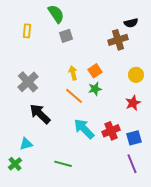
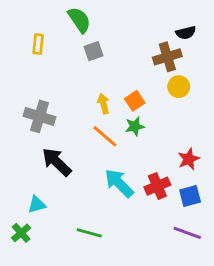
yellow circle: (136, 75) -> (179, 87), moved
gray cross: (28, 82) -> (40, 116), turned -30
red star: (133, 103) -> (189, 159), moved
purple line: (132, 164) -> (187, 233), turned -48

